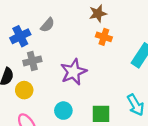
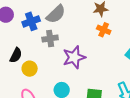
gray semicircle: (48, 25) -> (56, 14), size x1.5
gray cross: (32, 61) -> (50, 39), moved

